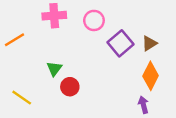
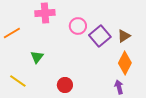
pink circle: (94, 20) -> (78, 26), moved
green triangle: (54, 69) -> (37, 57), moved
red circle: (70, 87) -> (65, 85), moved

